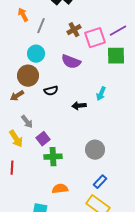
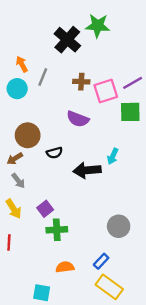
brown cross: (74, 30) -> (81, 82), turned 32
cyan circle: (36, 54) -> (17, 89), moved
black arrow: (79, 106) -> (87, 170), size x1.6
gray arrow: (27, 122) -> (18, 181), moved
gray circle: (95, 150) -> (119, 226), moved
blue rectangle: (100, 182) -> (101, 261), moved

